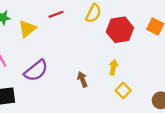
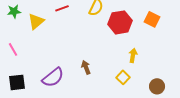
yellow arrow: (113, 67) -> (133, 55), moved
purple semicircle: (36, 71) -> (53, 77), moved

